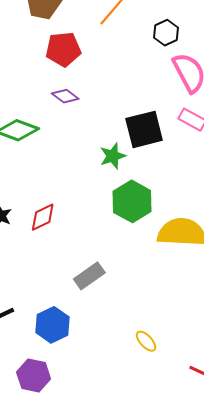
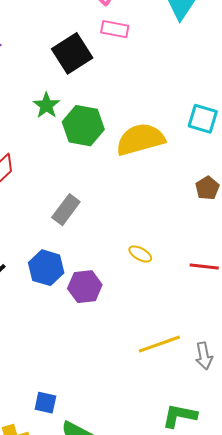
green star: (113, 156) -> (46, 105), moved
purple hexagon: (34, 376) -> (85, 287), moved

